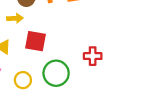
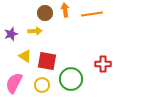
red square: (35, 41) -> (47, 61), moved

